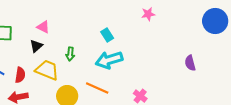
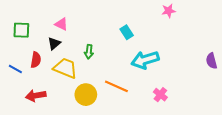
cyan arrow: (109, 60) -> (145, 60), moved
red semicircle: (20, 75) -> (36, 60), moved

